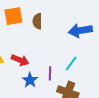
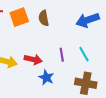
cyan line: (71, 64) -> (84, 54), turned -56
purple line: (50, 73) -> (62, 55), moved

